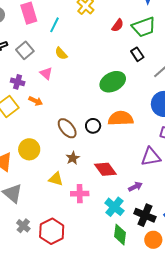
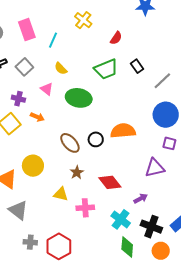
green trapezoid: (144, 27) -> (106, 69), moved
green ellipse: (113, 82) -> (79, 98), moved, turned 40
gray cross: (23, 226) -> (30, 242), turned -32

